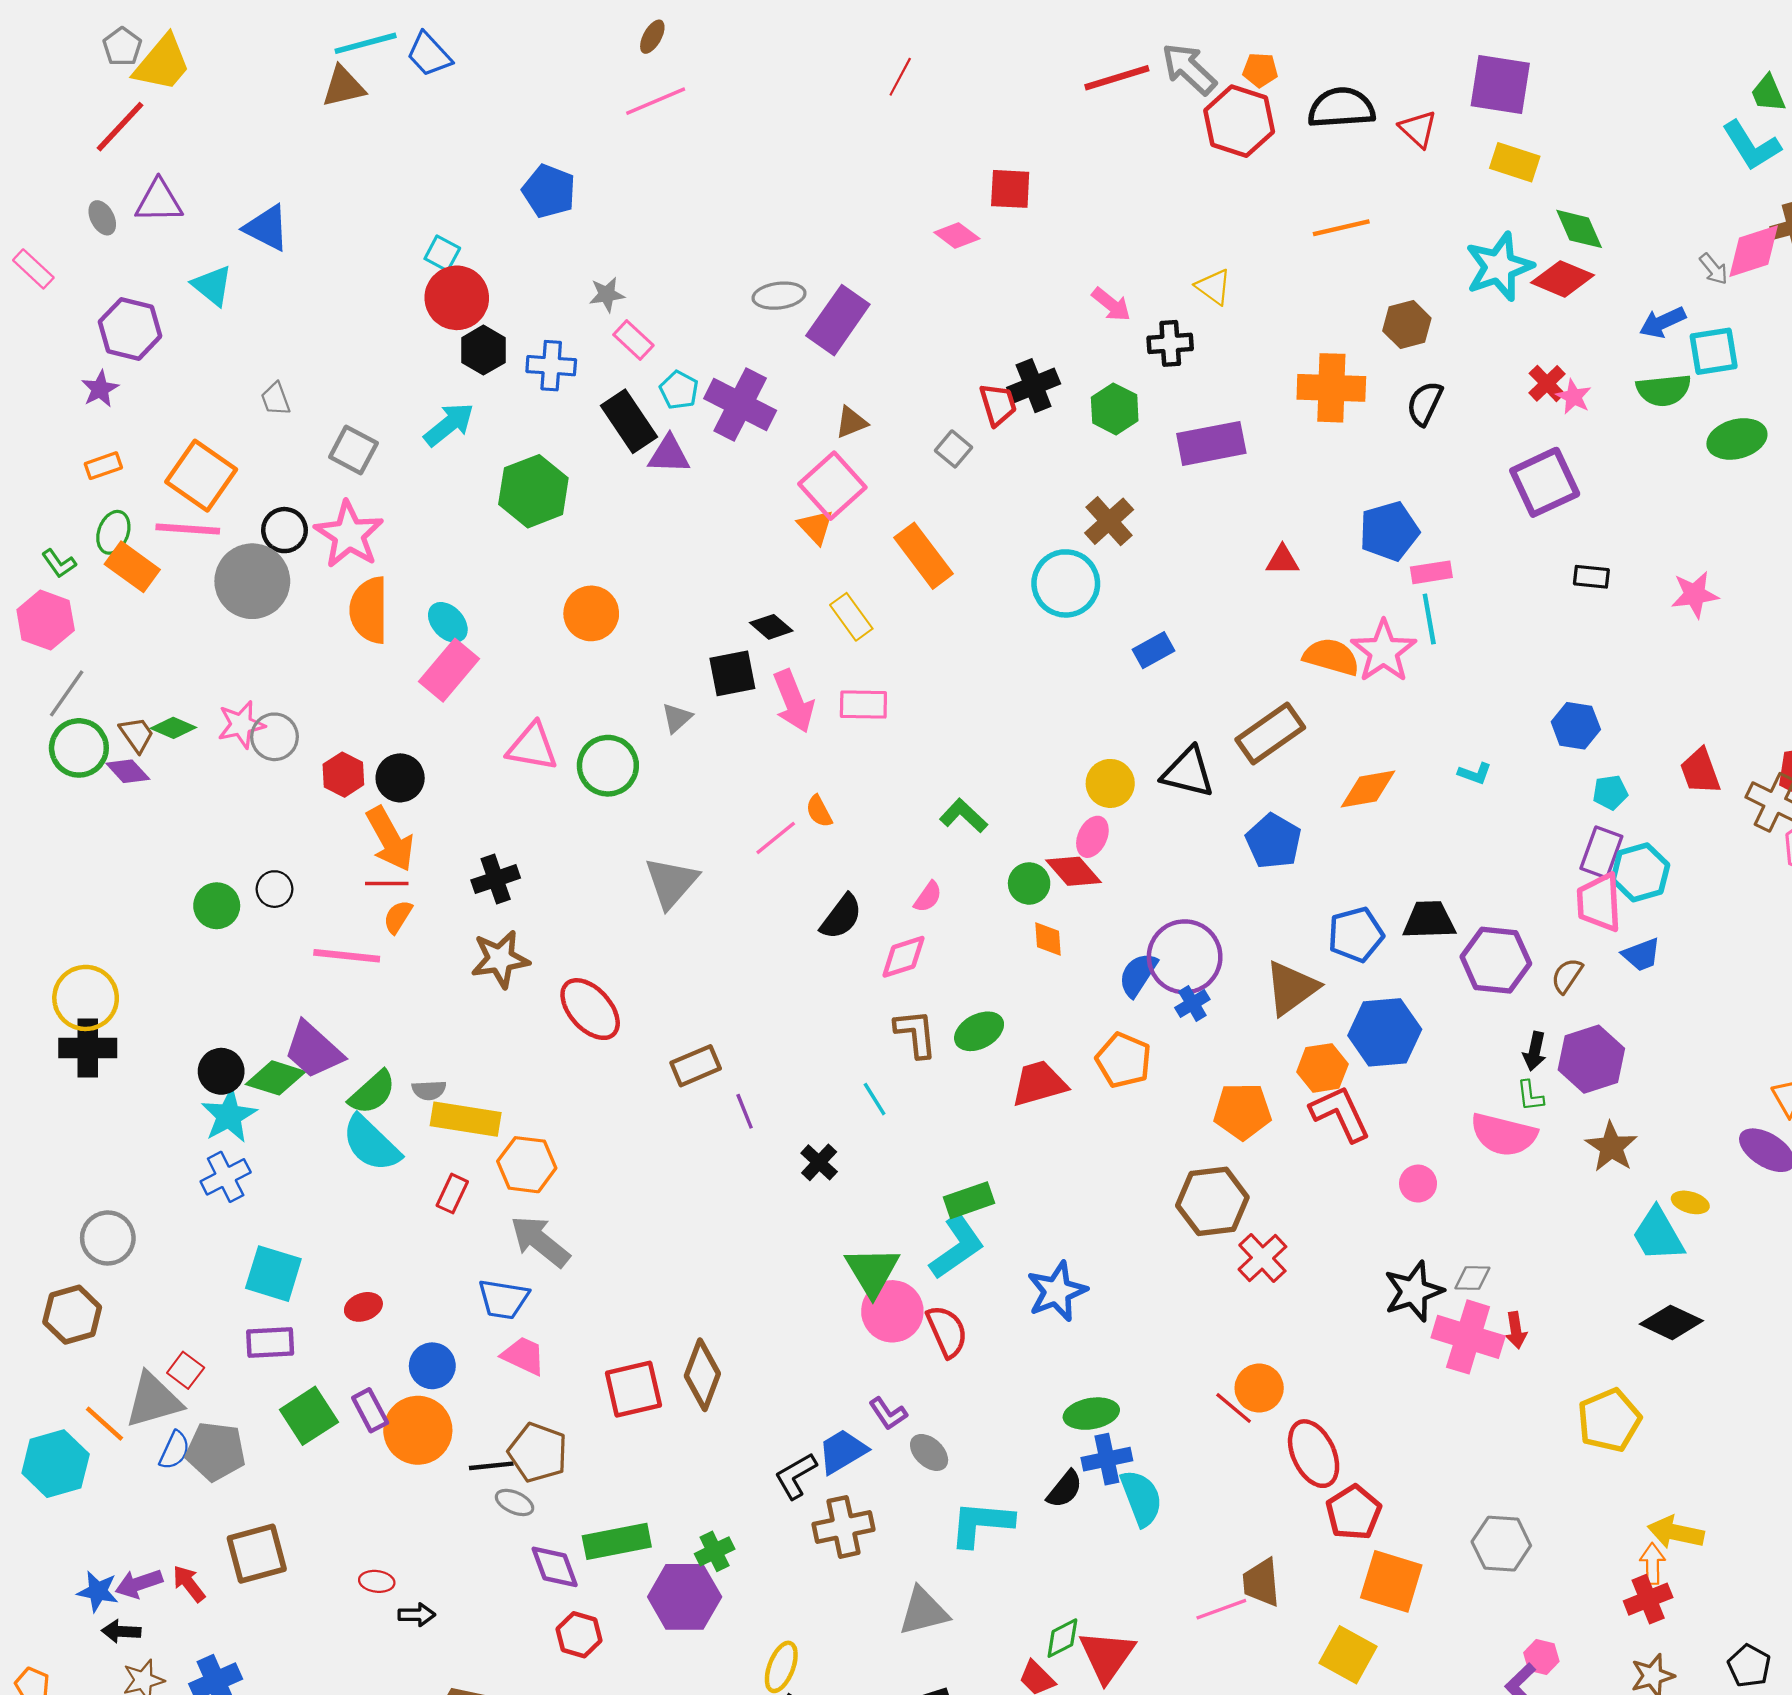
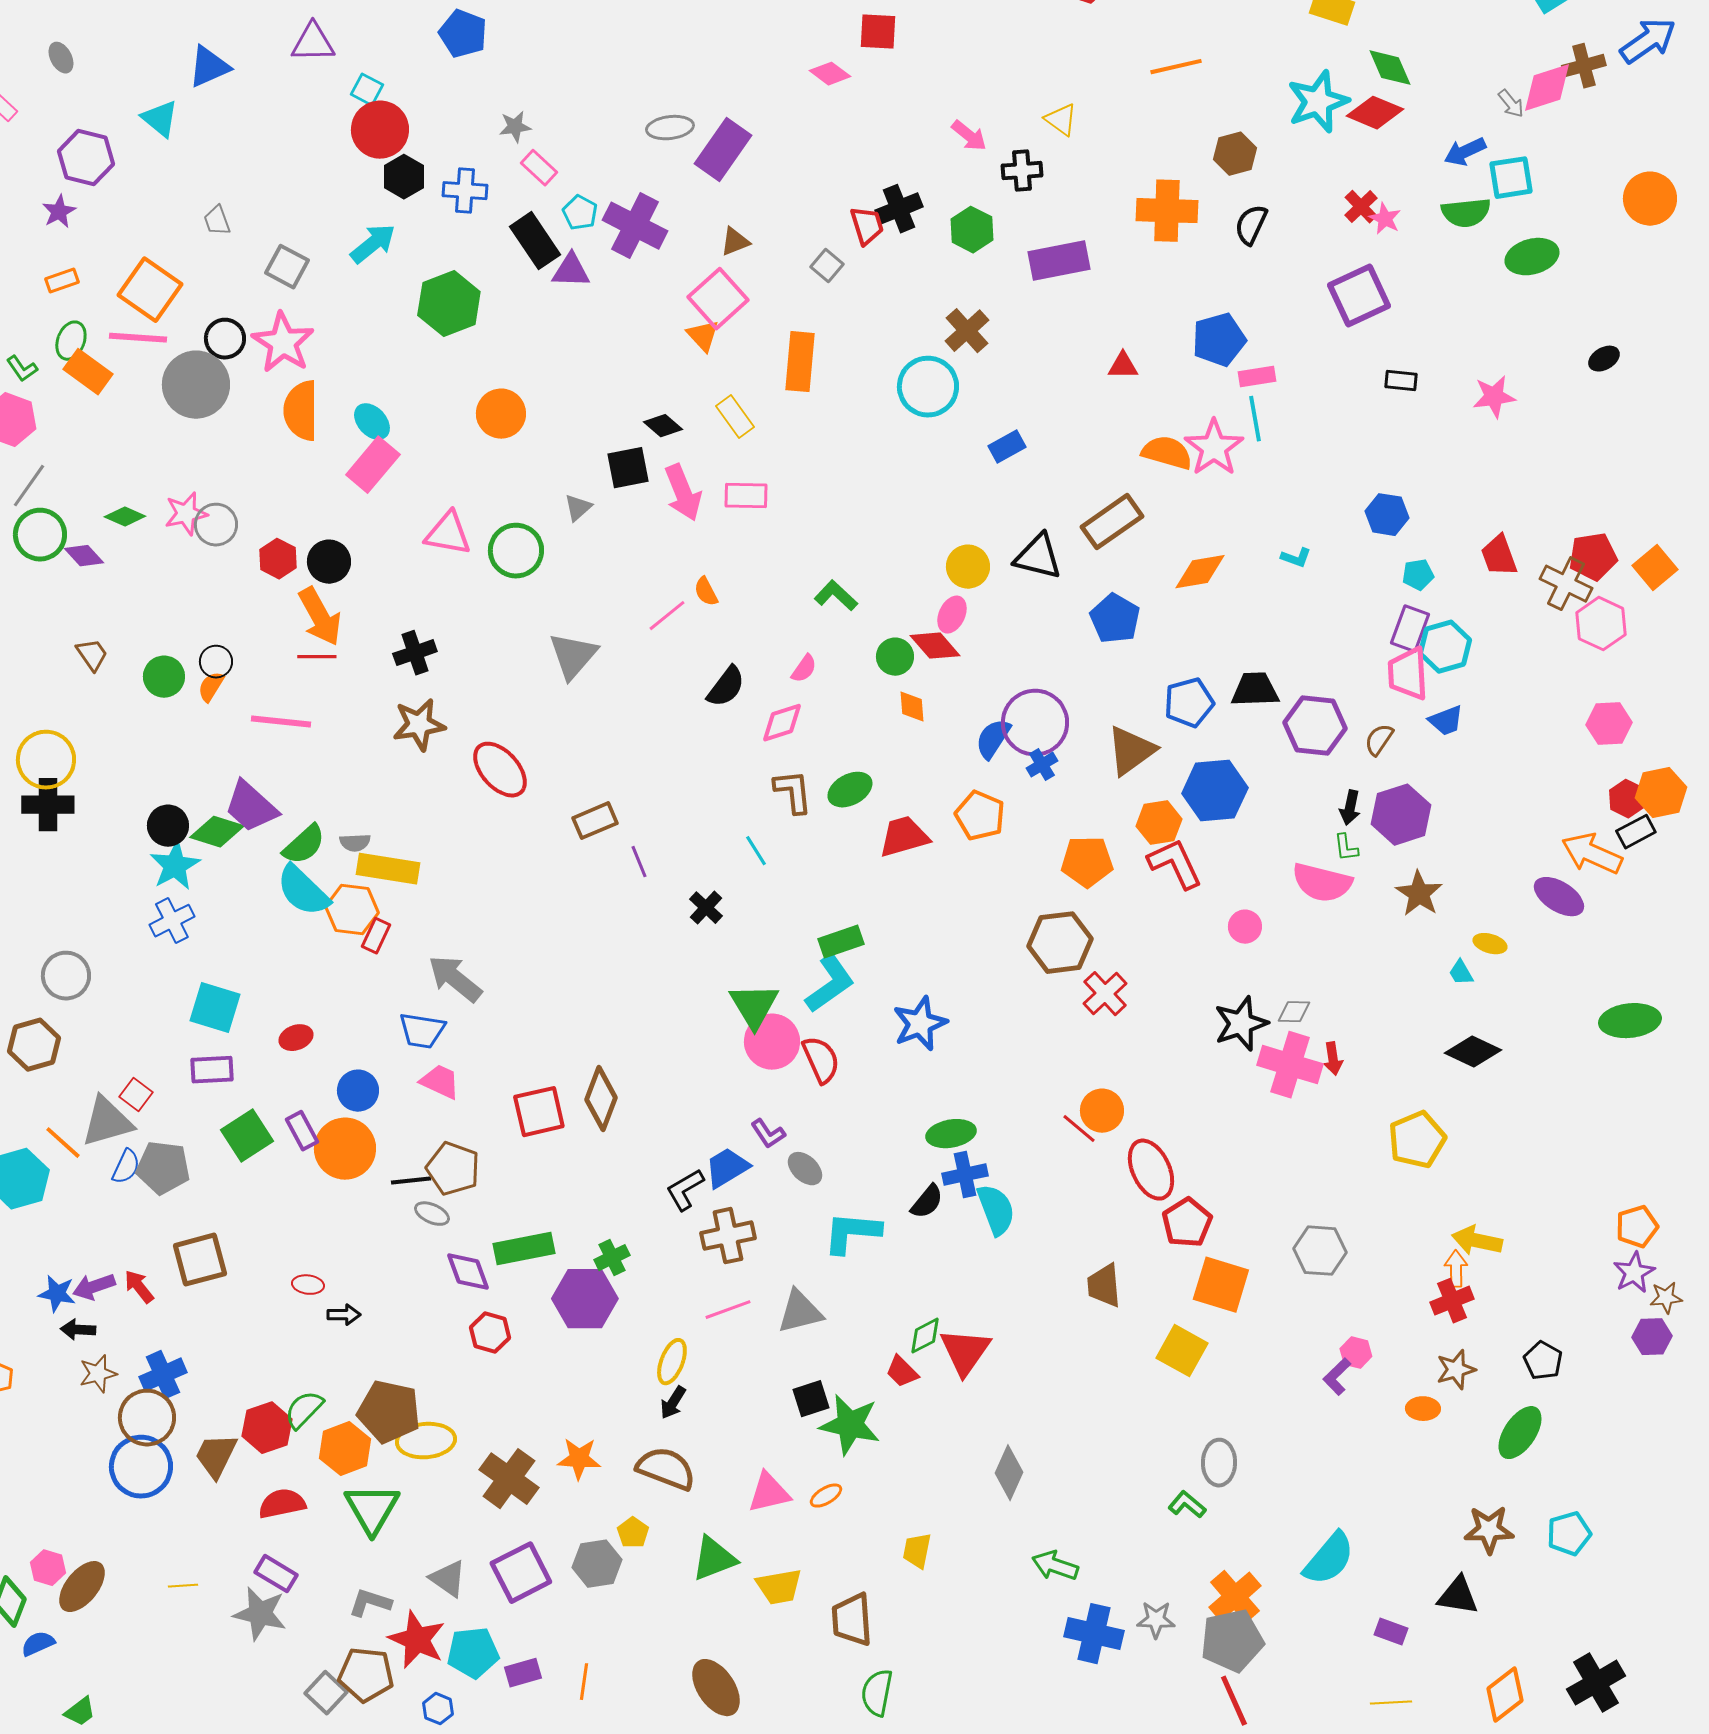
purple triangle: (159, 201) -> (313, 43), moved
blue triangle: (267, 228) -> (209, 67), turned -51
orange rectangle: (923, 556) -> (800, 362), turned 42
brown trapezoid: (137, 735) -> (92, 655), moved
orange semicircle: (398, 917) -> (211, 687), moved
orange hexagon: (527, 1165) -> (352, 910), moved
cyan trapezoid: (1658, 1235) -> (1461, 973), size x0.5
pink line: (1221, 1609) -> (728, 1310), moved

